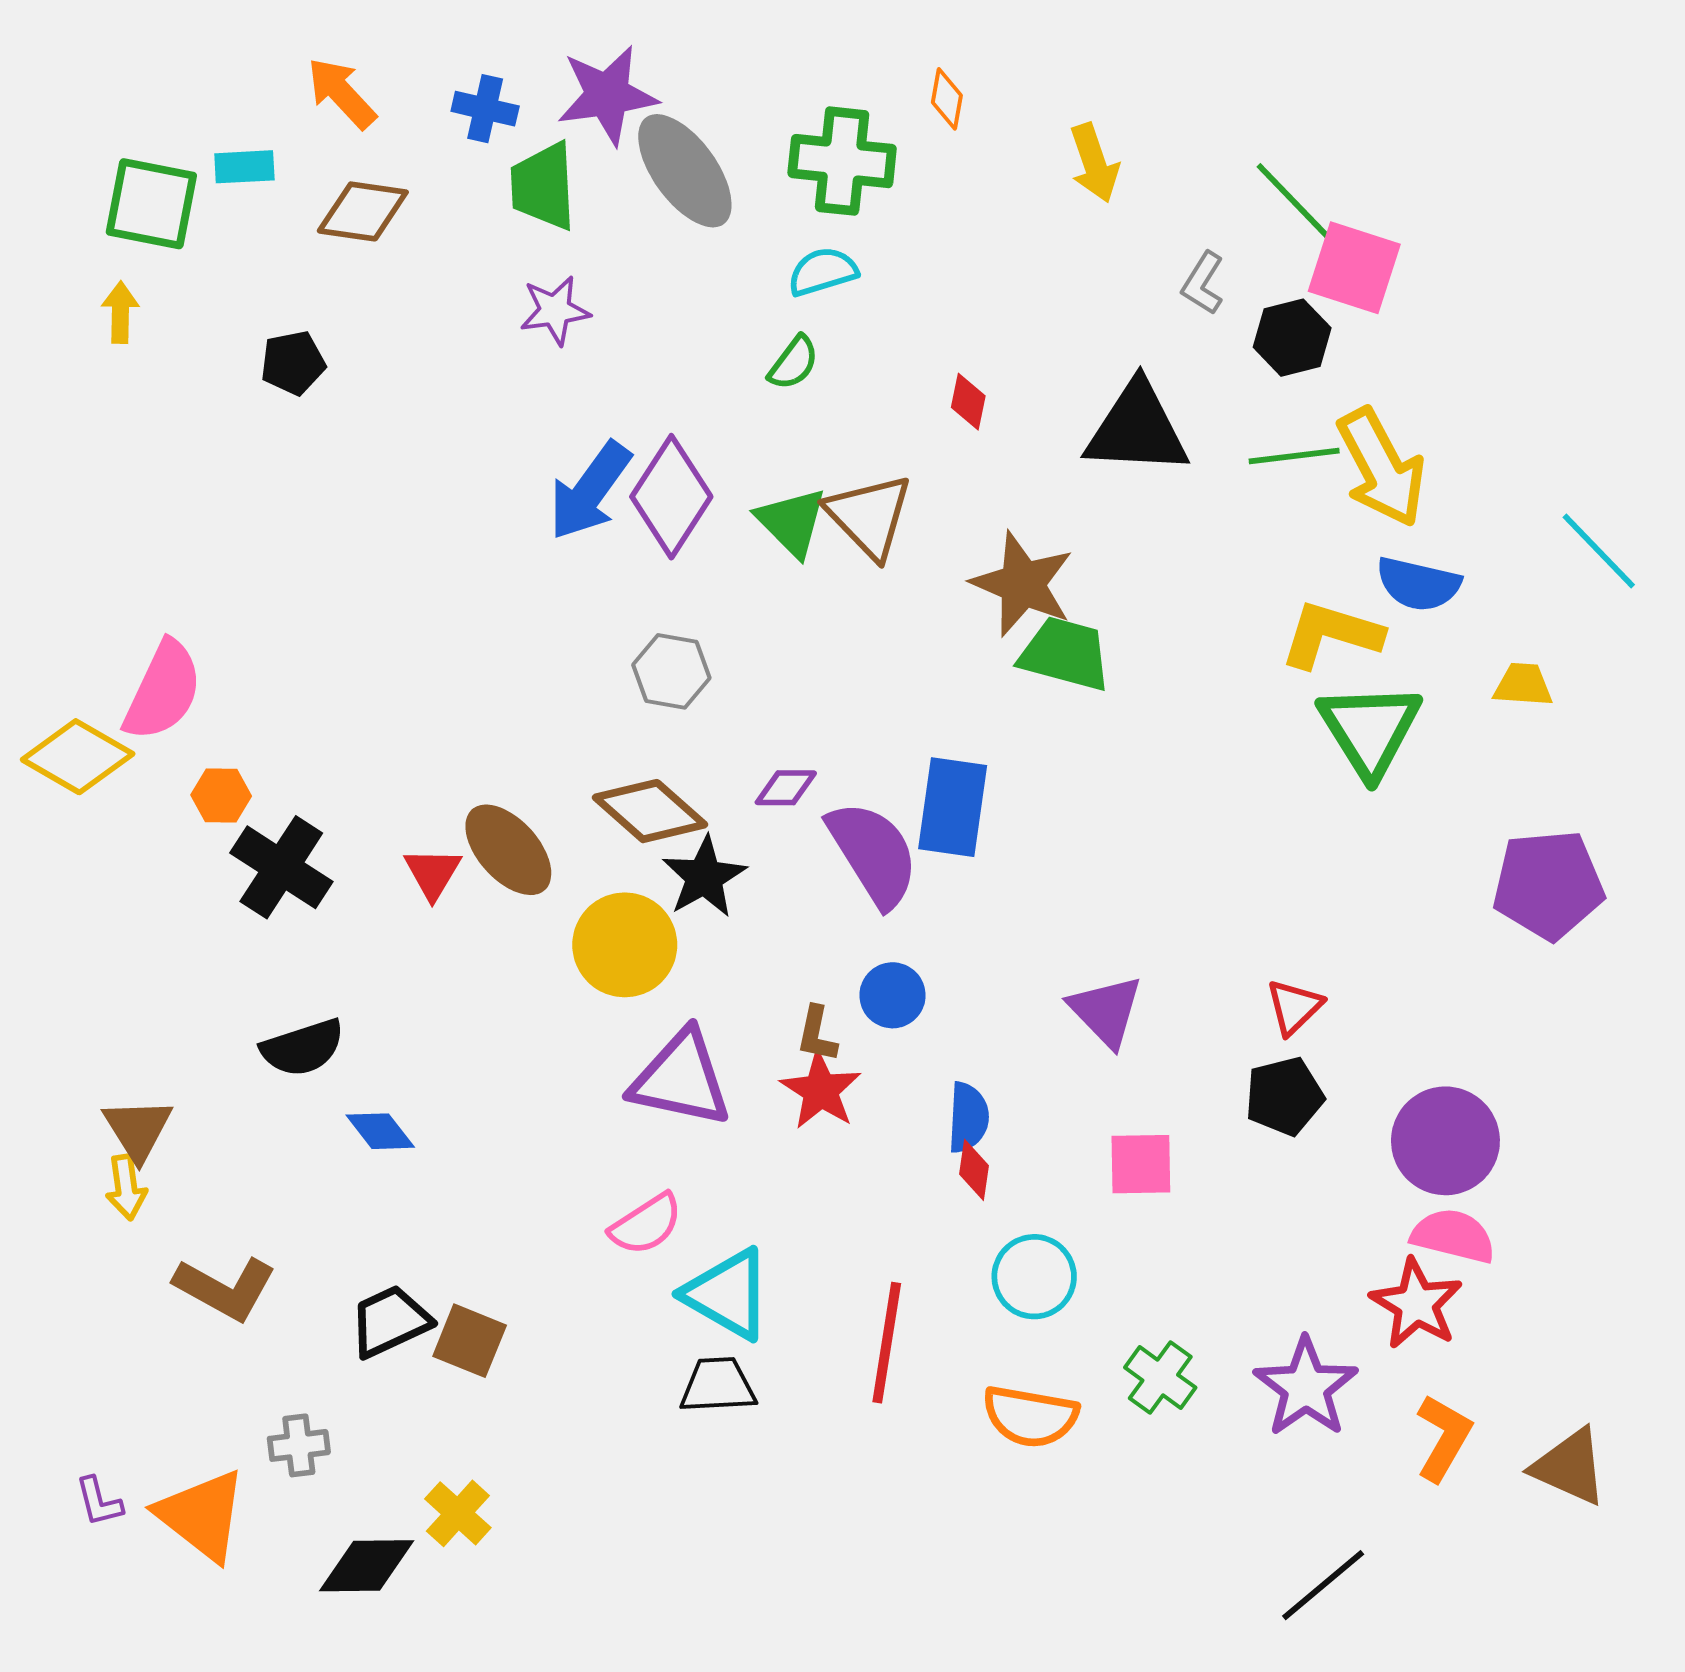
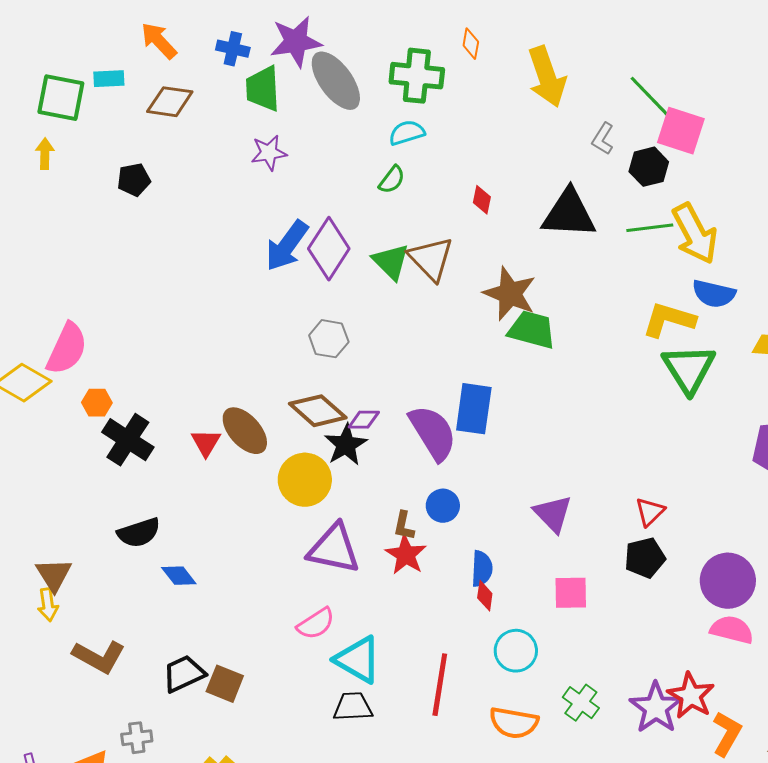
yellow arrow: (1094, 163) -> (547, 77), size x1.5
purple diamond: (786, 788) -> (364, 420), moved
red star: (1416, 1304) -> (691, 696), moved

